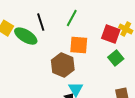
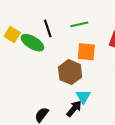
green line: (72, 18) -> (79, 24), turned 48

